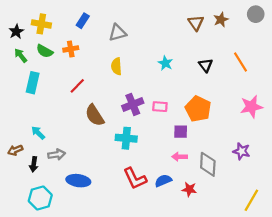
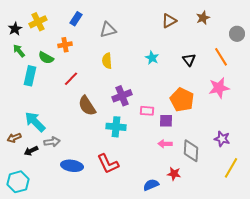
gray circle: (256, 14) -> (237, 34), moved
brown triangle: (196, 23) -> (169, 21), moved, turned 35
yellow cross: (41, 24) -> (38, 22), turned -36
green semicircle: (45, 51) -> (46, 58), moved
pink rectangle: (160, 107) -> (147, 111), moved
pink star: (251, 107) -> (219, 88), moved
cyan arrow: (38, 133) -> (35, 122), size x1.6
black arrow: (34, 164) -> (31, 151), turned 56
red L-shape: (135, 178) -> (108, 164), moved
blue semicircle: (163, 181) -> (151, 185), moved
cyan hexagon: (40, 198) -> (18, 182), moved
yellow line: (251, 200) -> (231, 168), moved

